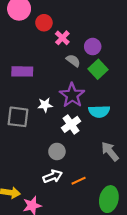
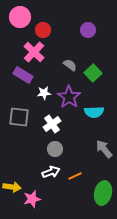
pink cross: (62, 38) -> (34, 52), moved, size x1.5
purple circle: (93, 47) -> (88, 30), moved
purple rectangle: (22, 71) -> (23, 75), turned 30
white star: (45, 105) -> (44, 93), moved
white cross: (71, 124) -> (52, 124), moved

